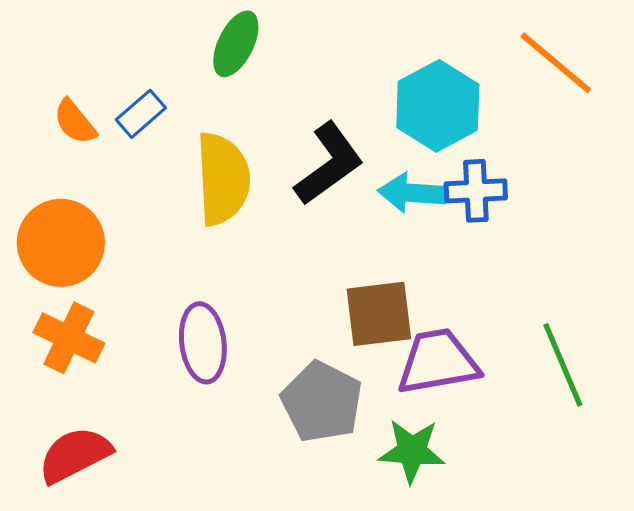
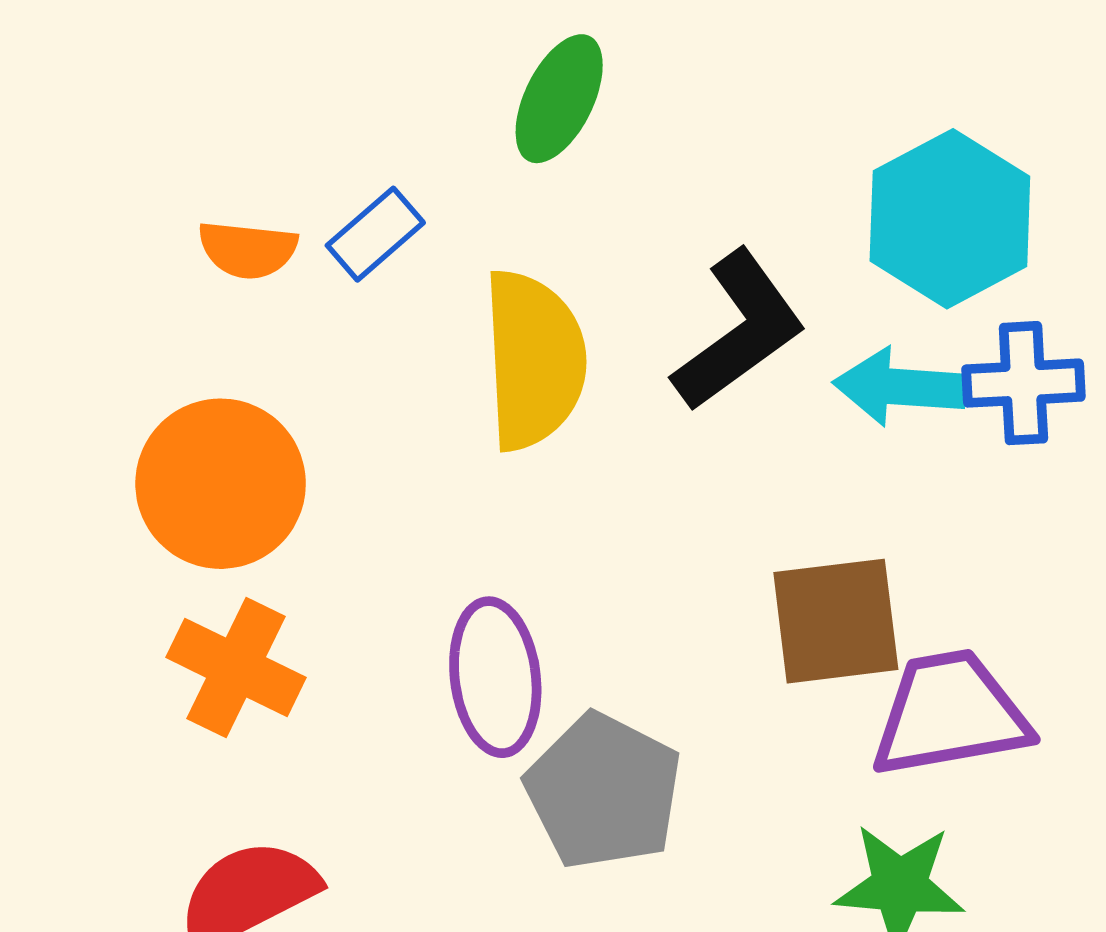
orange semicircle: (75, 122) -> (248, 250), turned -45
gray pentagon: (322, 402) -> (604, 791), moved

